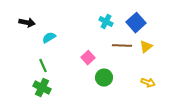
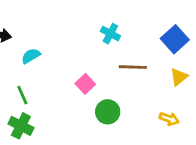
blue square: (136, 23) -> (175, 39), moved
yellow triangle: (146, 47) -> (179, 77), moved

